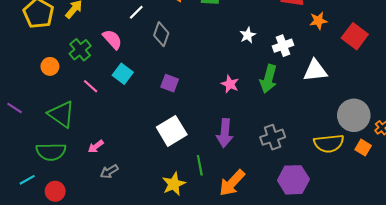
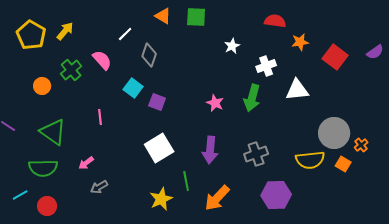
white star: (248, 35) -> (232, 46), moved
cyan square: (123, 74) -> (133, 88), moved
pink line: (91, 86) -> (100, 117), moved, turned 42

